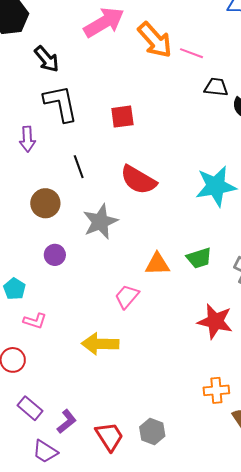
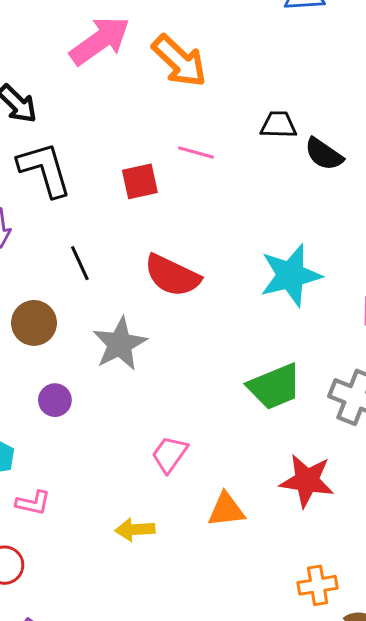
pink line: (191, 53) -> (196, 153), moved
green trapezoid: (199, 258) -> (274, 387), size x1.4
orange triangle: (157, 264) -> (226, 510), moved
yellow arrow: (100, 344) -> (135, 529), size x0.7

